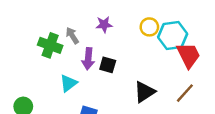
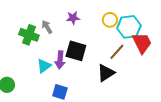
purple arrow: (88, 59) -> (60, 60), moved
black square: (108, 65) -> (76, 51), size x1.5
brown line: (185, 93) -> (117, 52), moved

